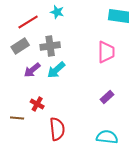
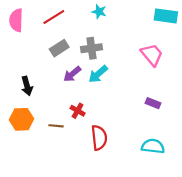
red line: (28, 22) -> (54, 17), moved
pink trapezoid: (106, 52) -> (152, 55), turned -40
purple rectangle: (107, 97) -> (153, 103), turned 64

